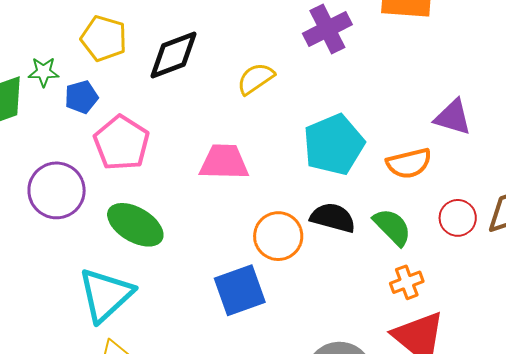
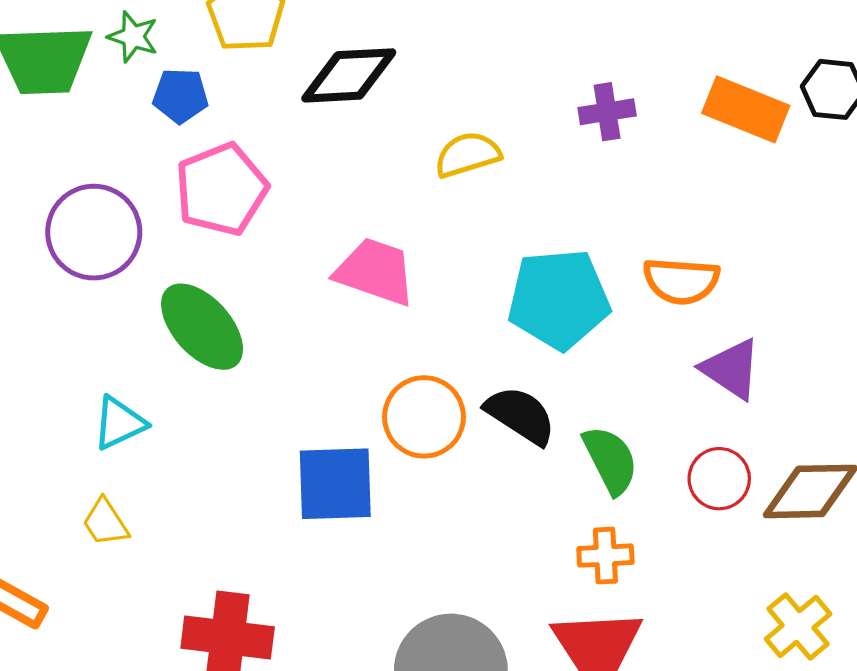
purple cross: (327, 29) -> (607, 112), size x0.7
purple triangle: (453, 117) -> (731, 369), moved
orange semicircle: (409, 163) -> (681, 281), moved
cyan triangle: (106, 295) -> (119, 423), size x0.6

